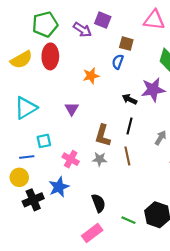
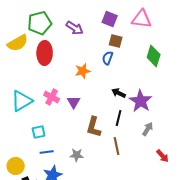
purple square: (103, 20) -> (110, 19), moved
yellow semicircle: (21, 60) -> (18, 43), moved
purple star: (153, 90) -> (141, 101), moved, turned -30
purple triangle: (72, 109) -> (74, 102), moved
blue line: (27, 157) -> (47, 152), moved
pink cross: (71, 159) -> (52, 97), moved
gray star: (100, 159) -> (77, 155), moved

